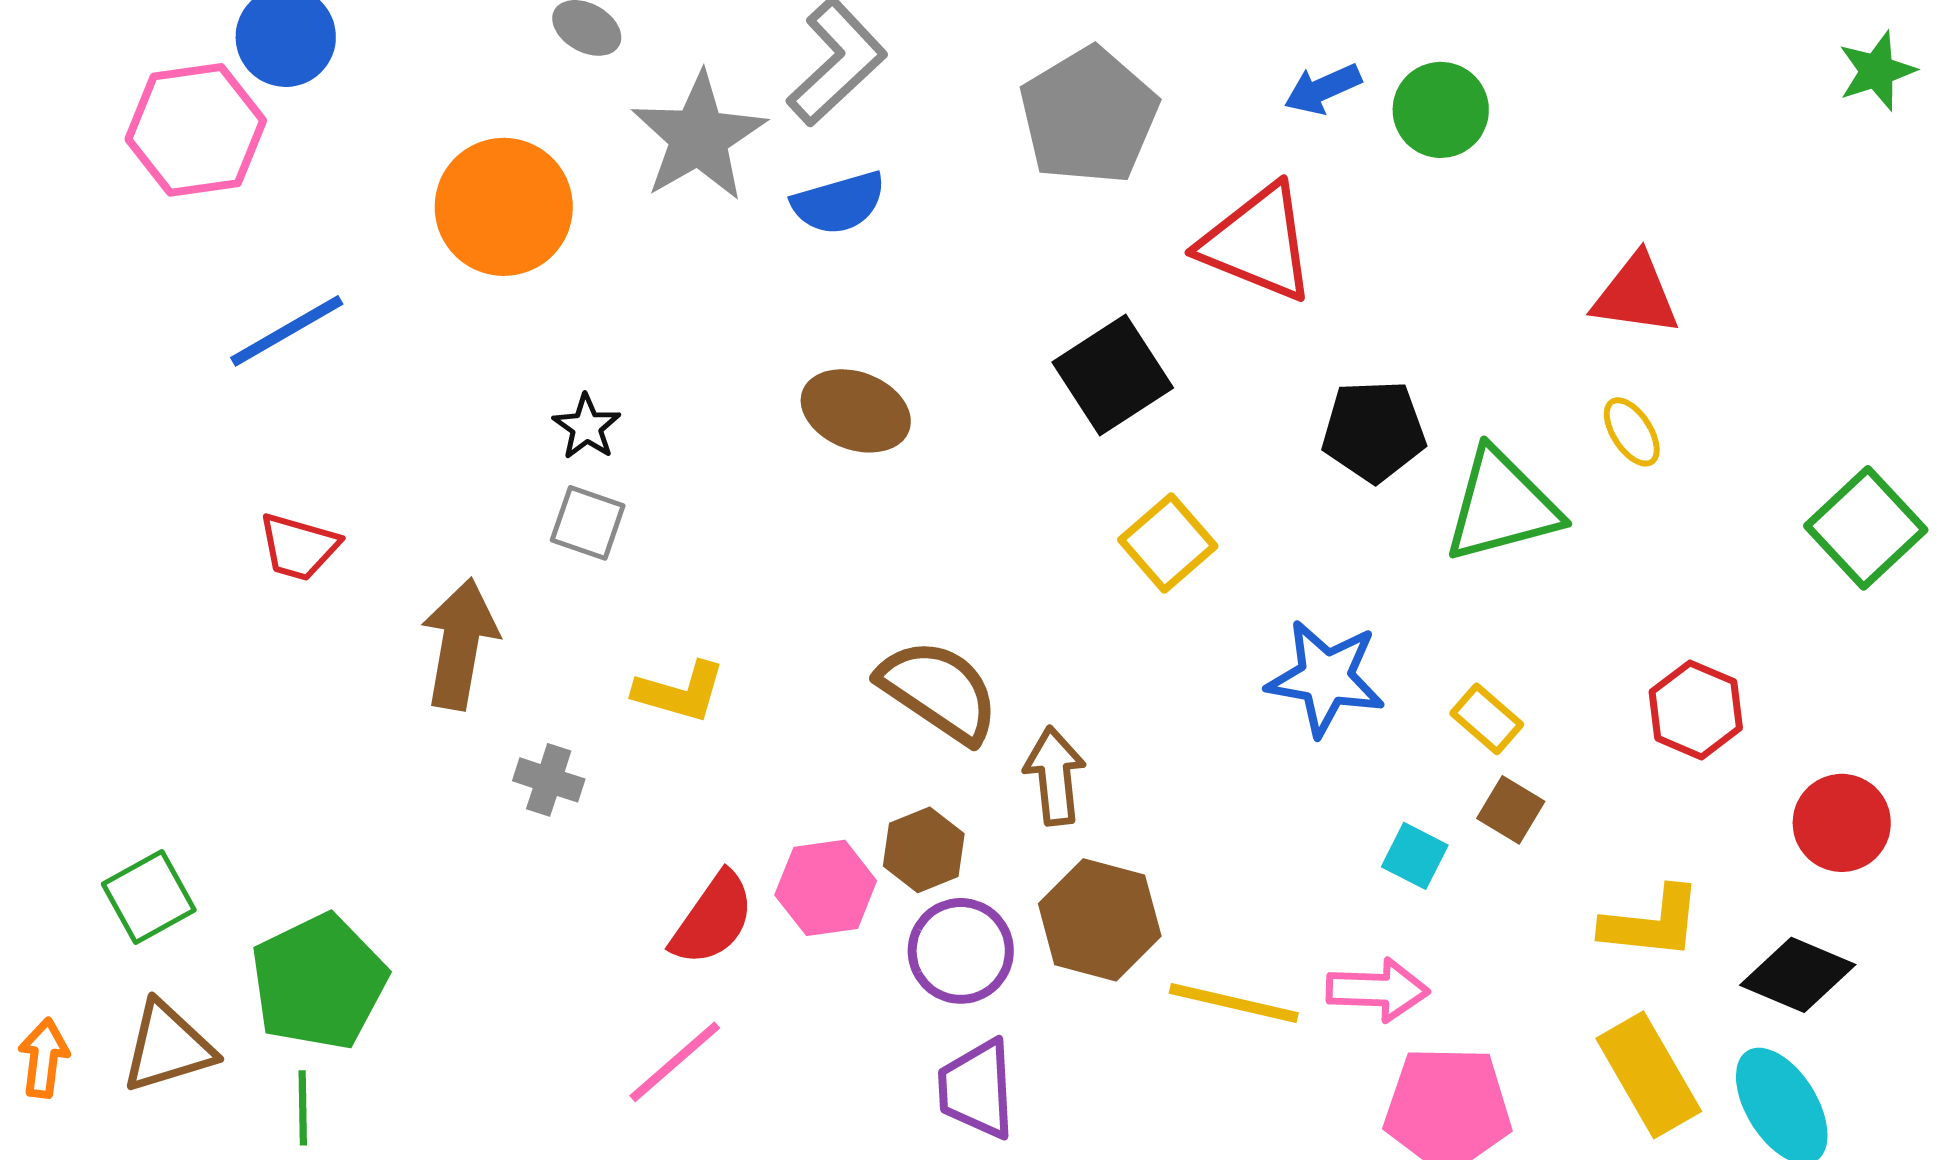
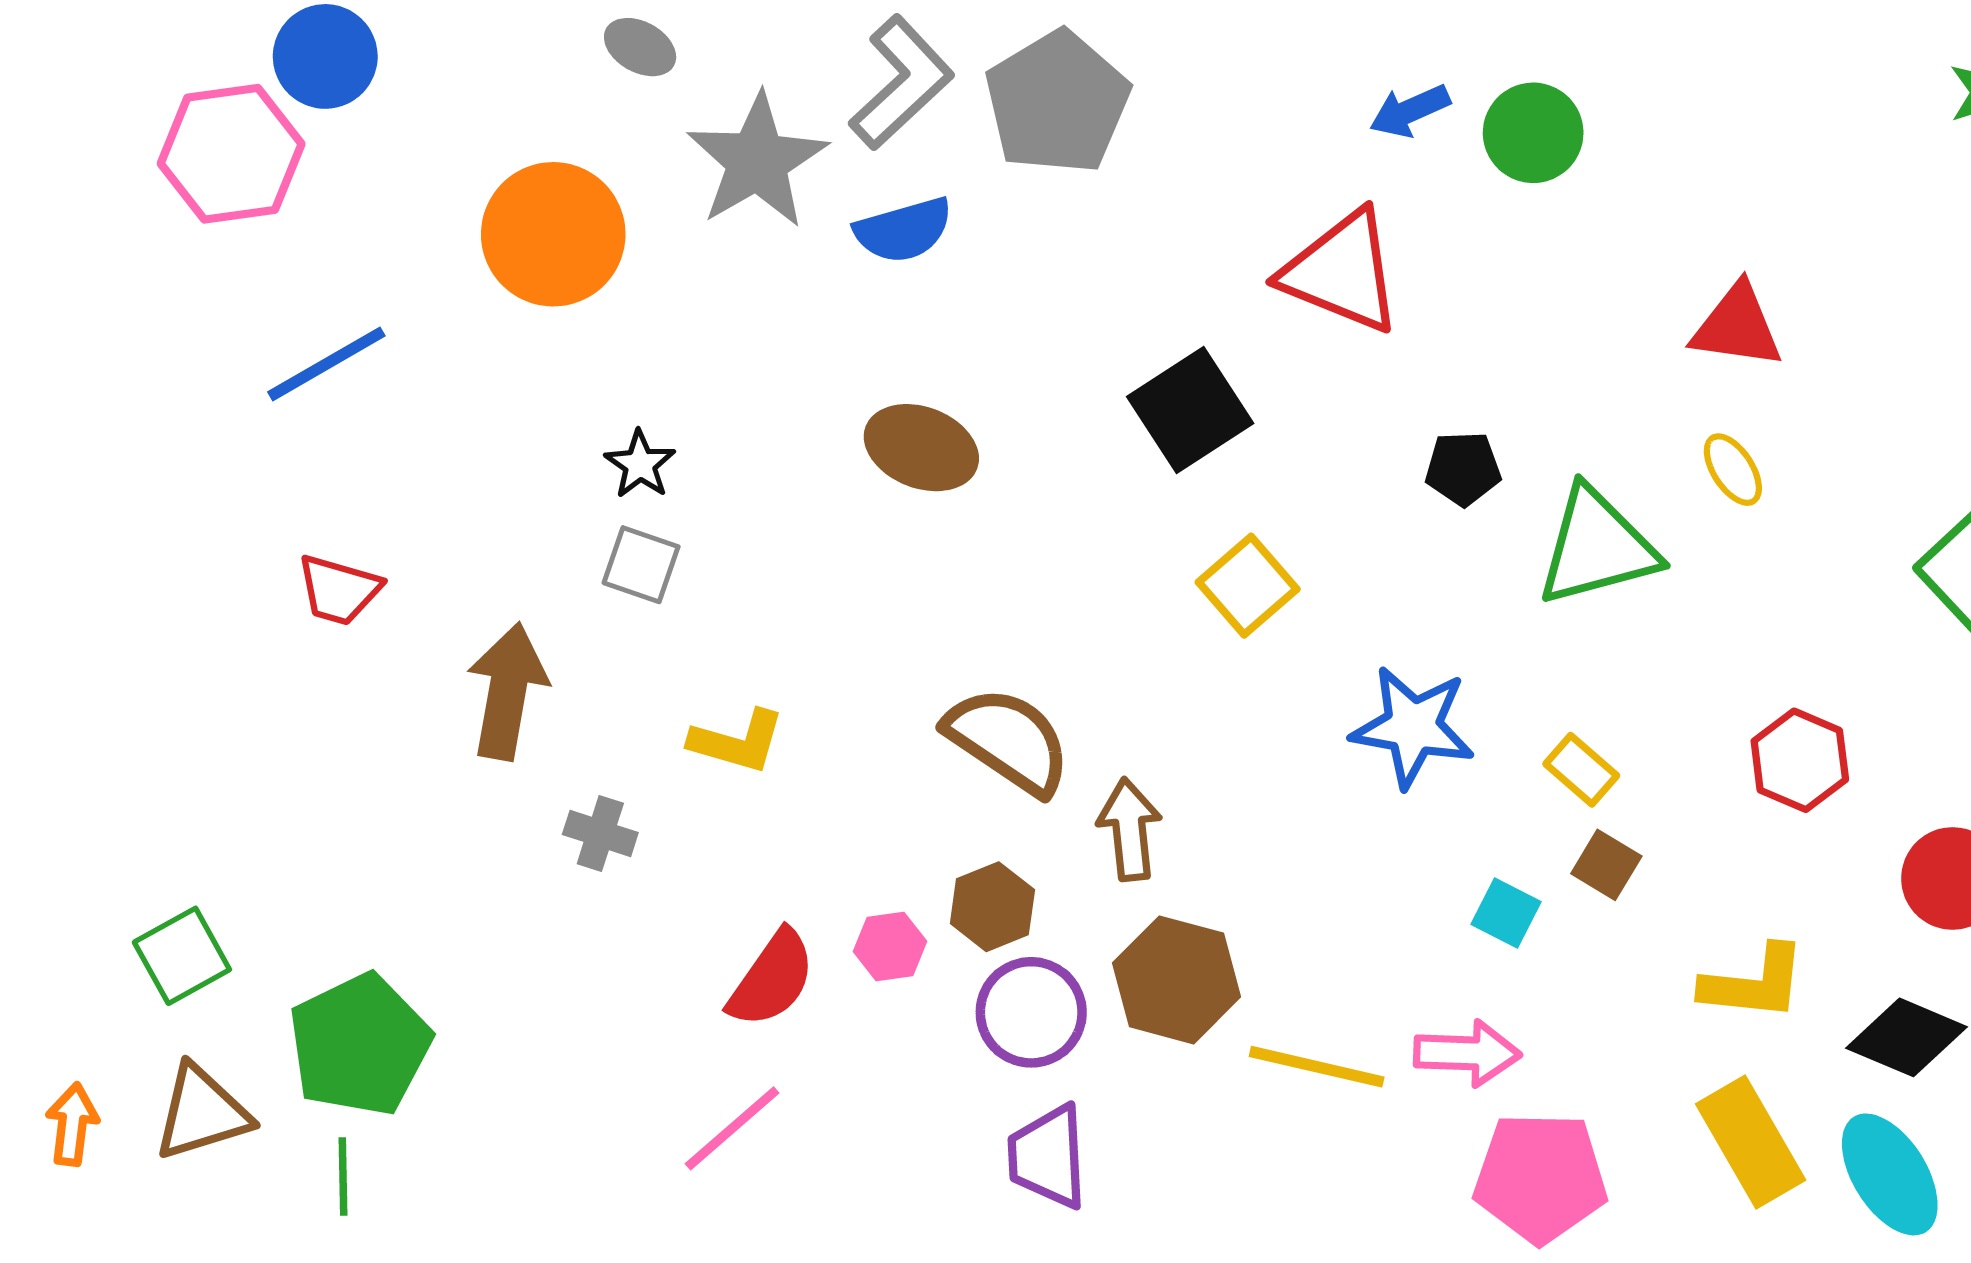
gray pentagon: (1089, 116) -> (1057, 102), moved
black pentagon: (1374, 431) -> (1463, 469), size x0.7
pink hexagon: (826, 888) -> (890, 946), size x0.7

